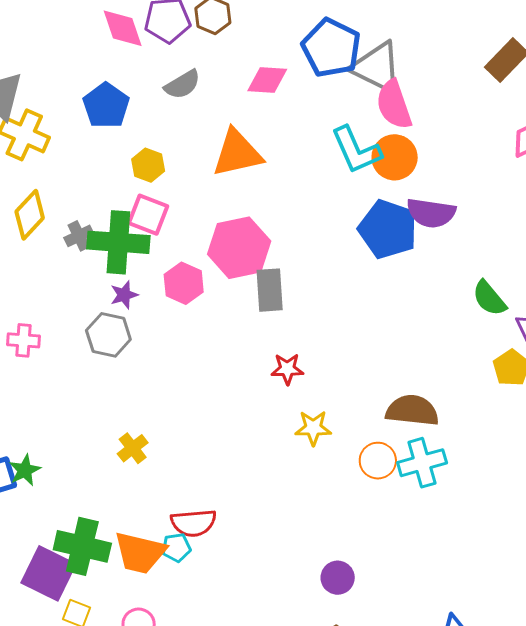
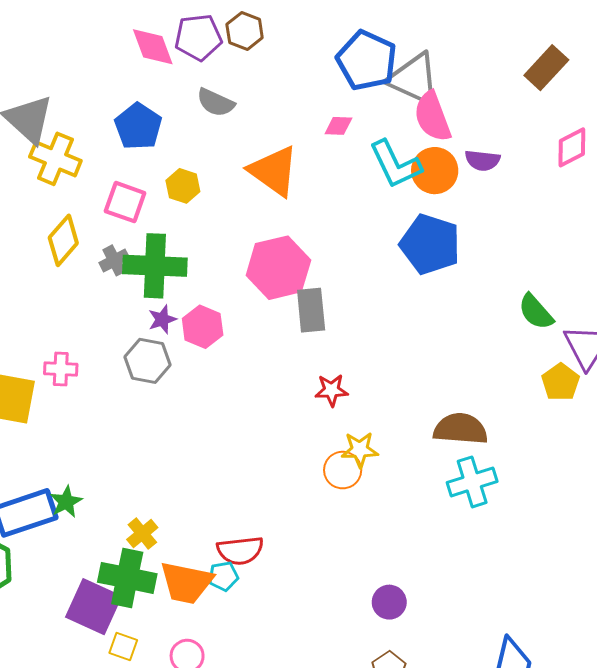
pink diamond: (267, 80) -> (338, 126), moved, size x0.7
gray semicircle: (182, 85) -> (216, 103), turned 57
orange triangle: (237, 153) -> (274, 171), turned 50
purple semicircle: (431, 213) -> (482, 160), moved, size x0.7
pink square: (148, 215) -> (125, 202), moved
pink hexagon: (184, 283) -> (203, 327), moved
yellow cross: (133, 448) -> (142, 533), moved
orange circle: (378, 461) -> (343, 470), moved

